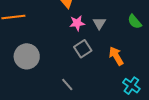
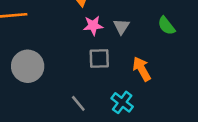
gray square: (83, 49) -> (99, 58), turned 30
cyan cross: (131, 86) -> (122, 102), moved

